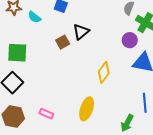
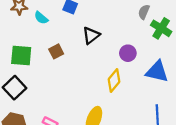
purple circle: (130, 40) -> (128, 53), moved
brown square: (63, 42) -> (56, 51), moved

